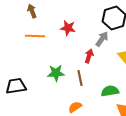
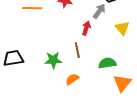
green star: (56, 73) -> (53, 60), moved

